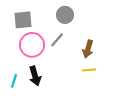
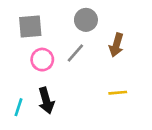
pink circle: (32, 45) -> (42, 60), size x0.7
brown arrow: (88, 49) -> (116, 45), moved

